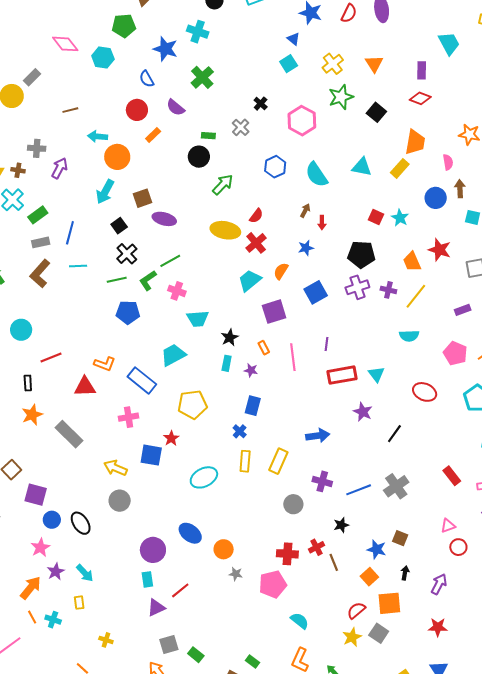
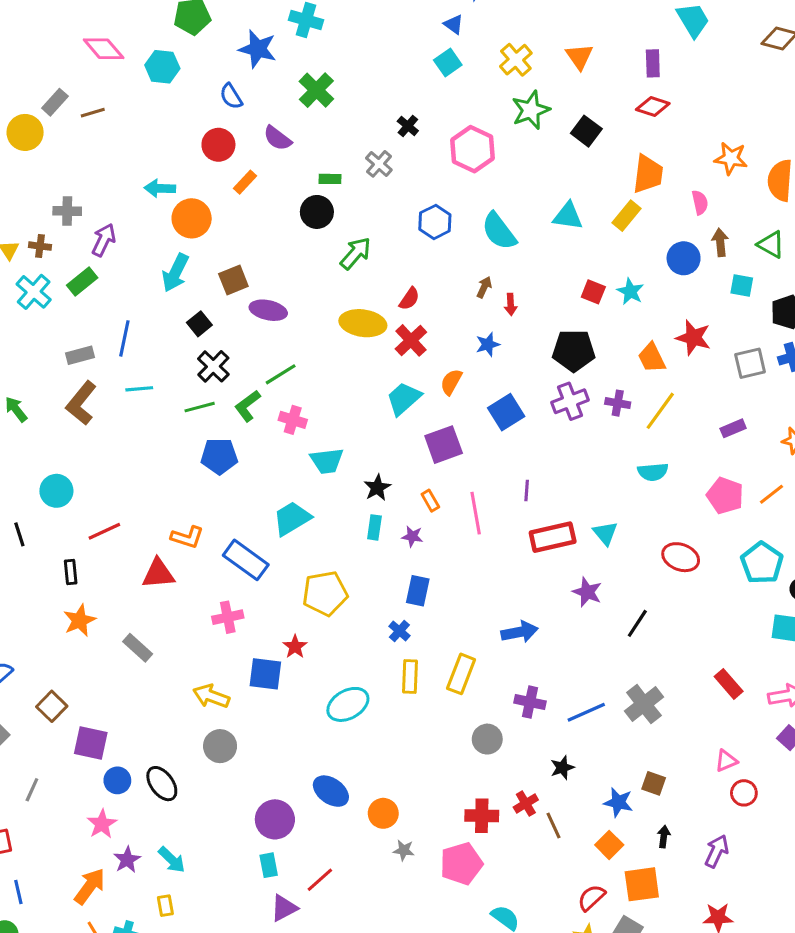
brown line: (70, 110) -> (93, 113), moved
green rectangle: (38, 215) -> (82, 281), moved
gray rectangle: (69, 434) -> (138, 648), size x0.7

